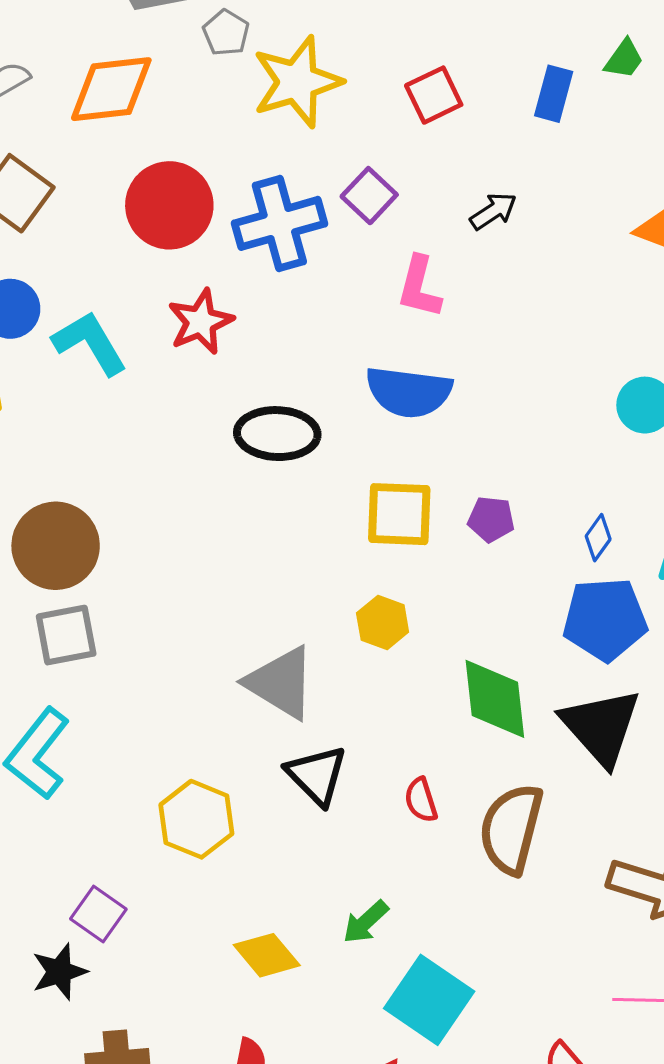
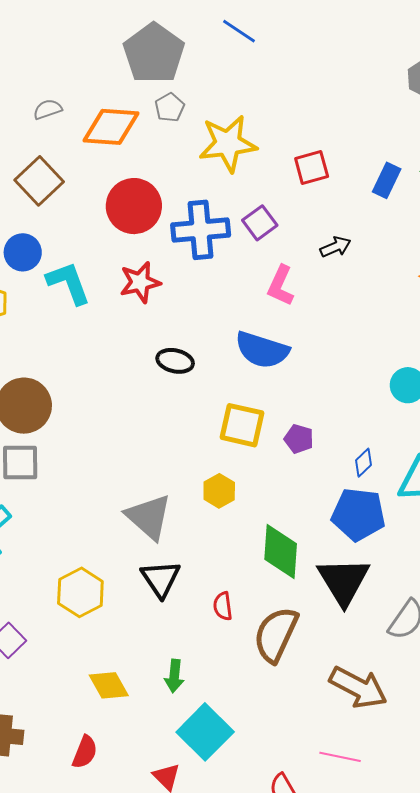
gray pentagon: (226, 33) -> (170, 108), moved
black ellipse: (277, 434) -> (175, 361), size x0.7
green arrow: (366, 922) -> (174, 676), turned -52

